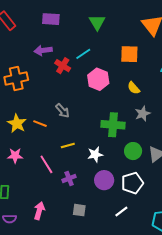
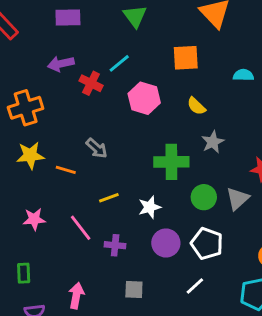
yellow star: (17, 123) -> (30, 155), moved, turned -30
purple cross: (69, 178) -> (115, 245), turned 32
white pentagon: (132, 183) -> (207, 244), turned -30

